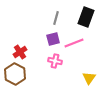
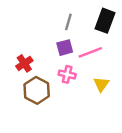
brown hexagon: (15, 74) -> (37, 90), moved
yellow triangle: (89, 78) -> (101, 84), moved

